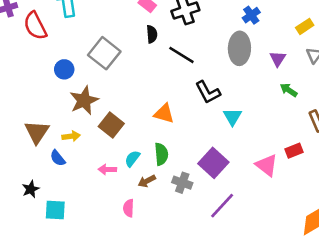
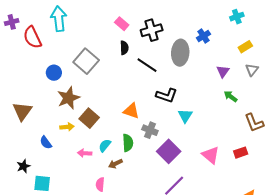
gray ellipse: (239, 48) -> (180, 53), moved
black L-shape: (208, 92) -> (167, 95), turned -45
brown triangle: (37, 132) -> (22, 111), moved
yellow arrow: (71, 136) -> (67, 127), moved
red rectangle: (294, 151) -> (241, 153), moved
gray cross: (182, 183) -> (150, 130), moved

